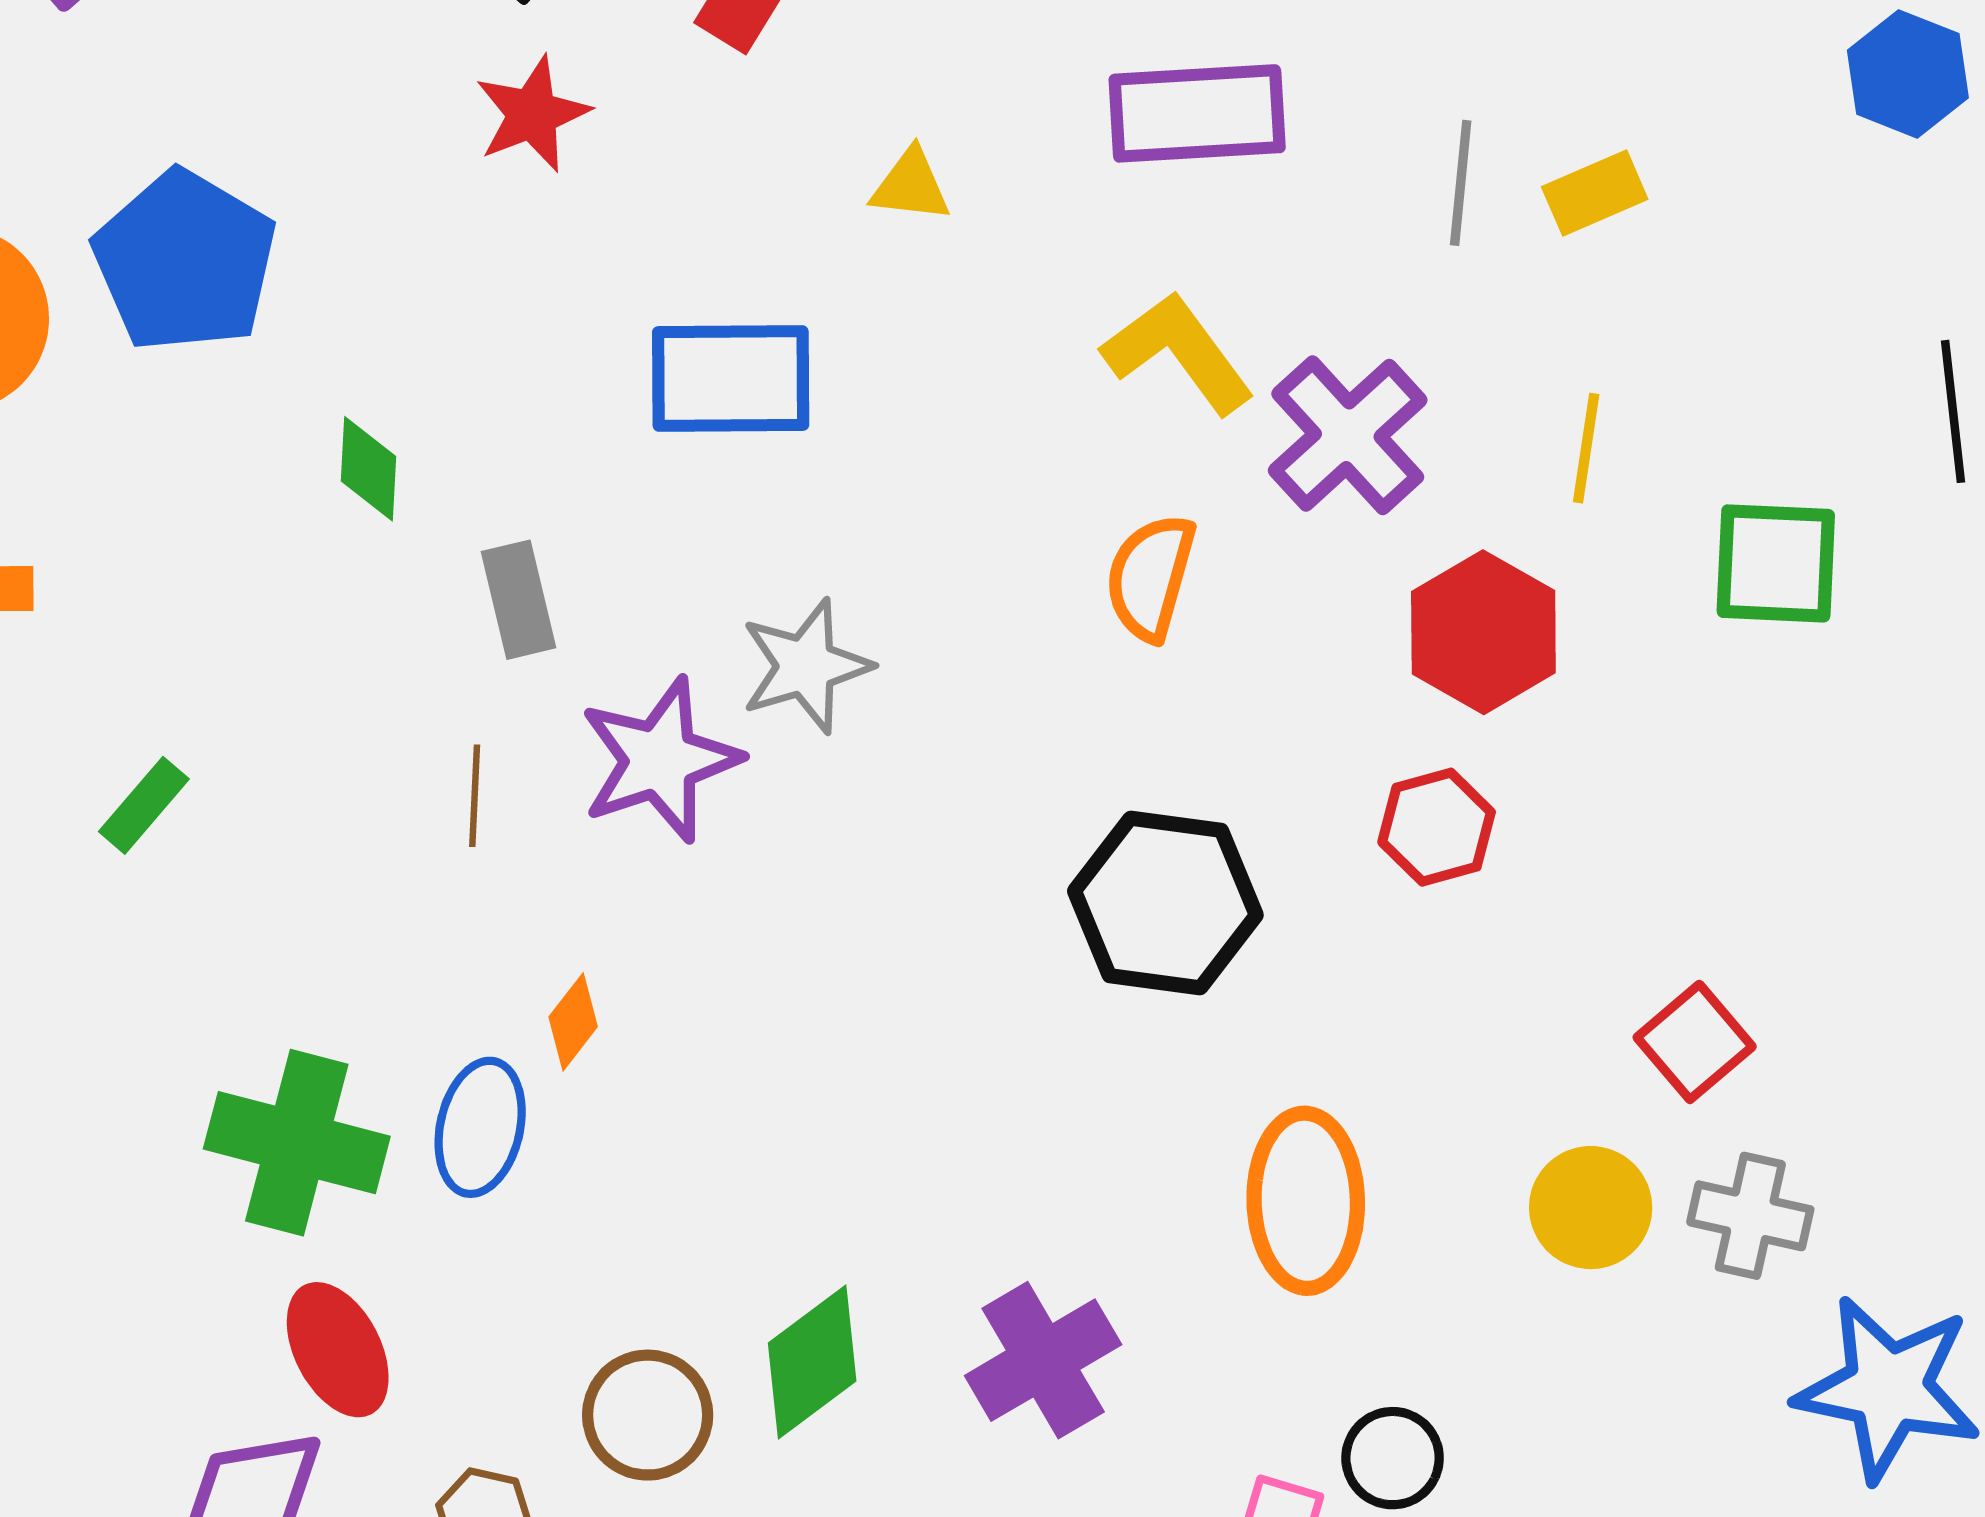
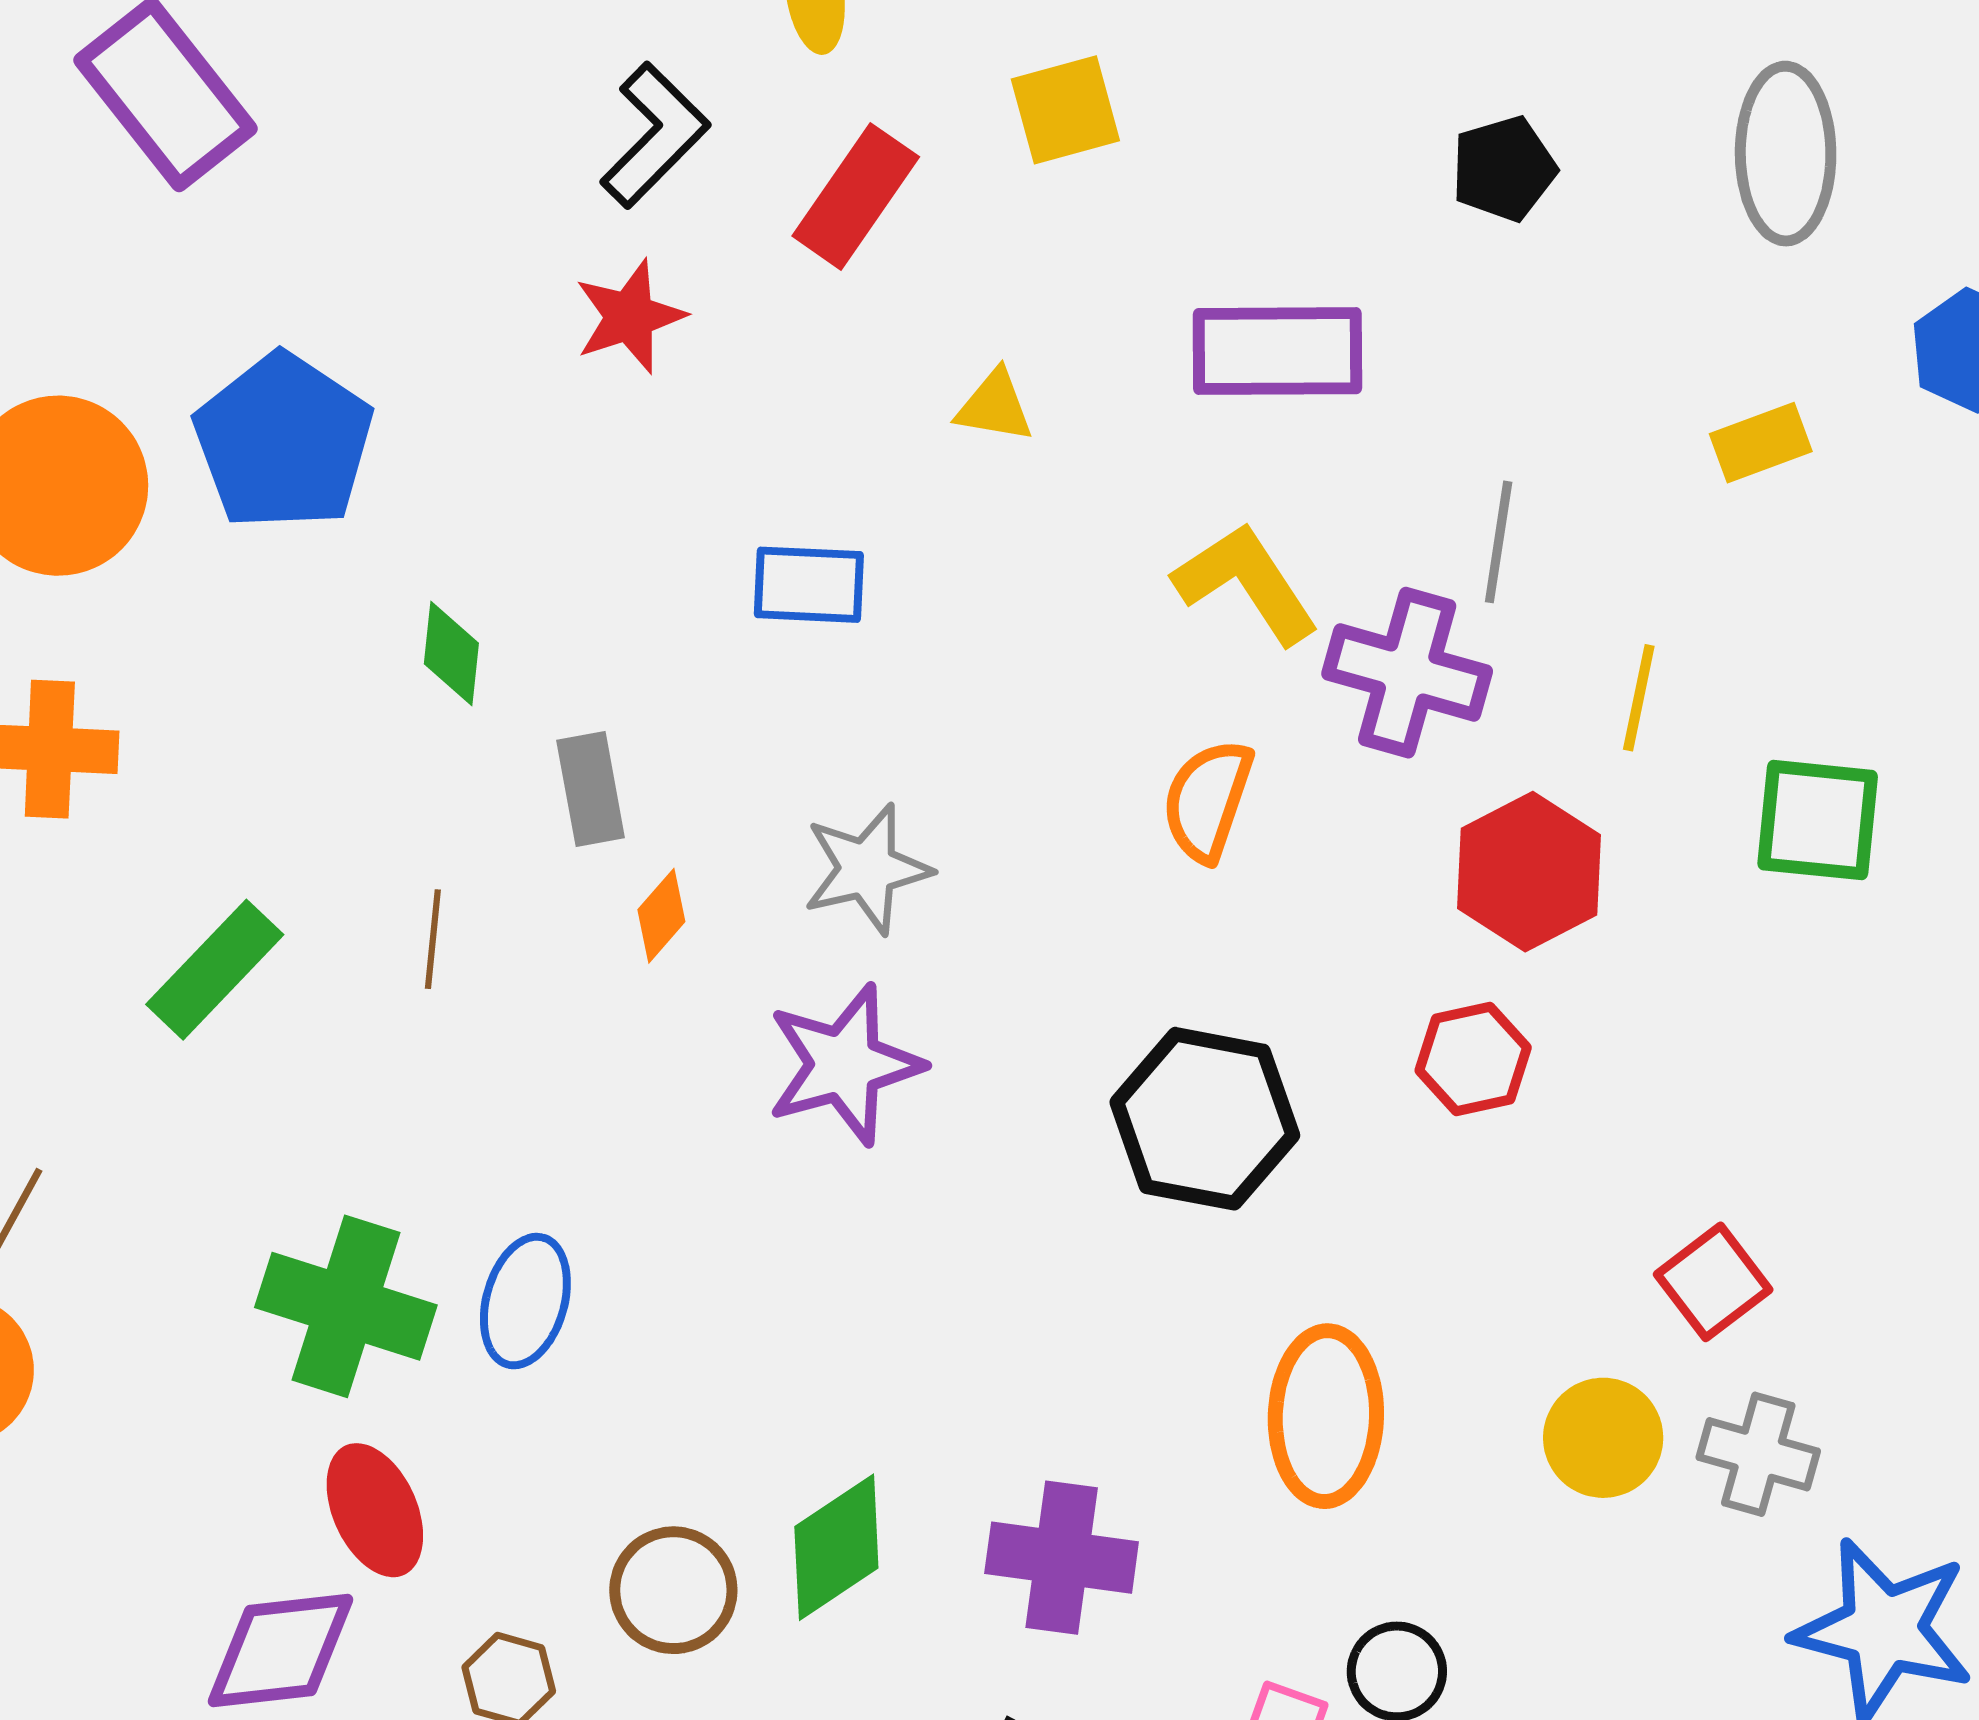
gray line: (1461, 183) -> (1499, 542), moved
yellow rectangle: (1595, 193) -> (1761, 443), moved
blue rectangle: (731, 379) -> (809, 585), size x0.7
purple cross: (1348, 435) -> (1407, 673), turned -35
purple star: (660, 760) -> (844, 1065), moved
brown line: (475, 796) -> (433, 939), moved
green rectangle: (144, 805) -> (215, 970), size x1.5
orange diamond: (573, 1022) -> (661, 916), moved
purple cross: (1043, 1360) -> (1062, 1558), turned 35

